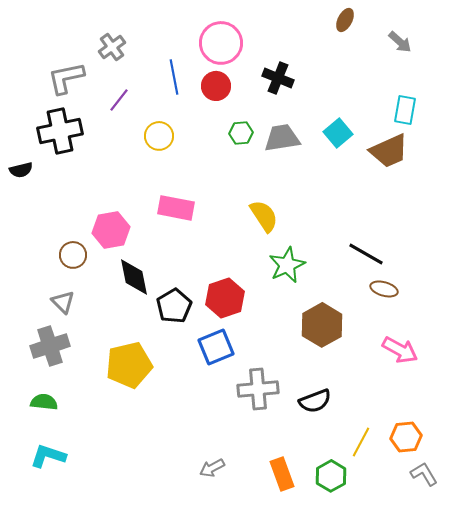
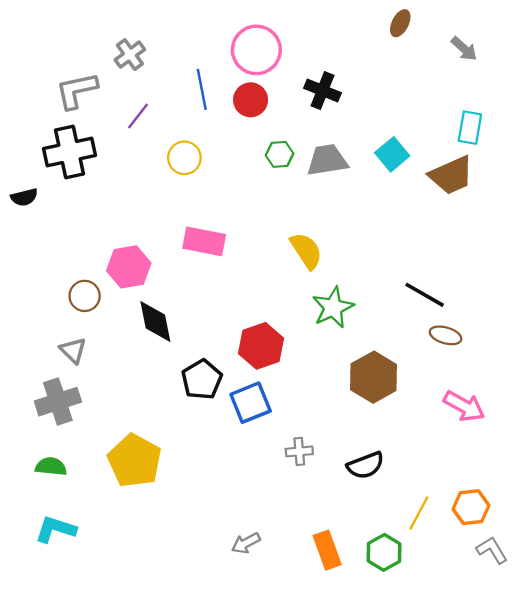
black pentagon: (174, 306) -> (202, 379), moved
yellow pentagon: (129, 365) -> (135, 461), moved, turned -30
gray cross: (258, 389) -> (299, 451), size x0.6

